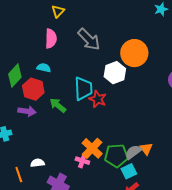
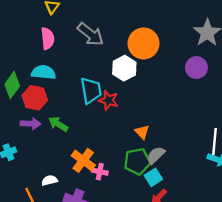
cyan semicircle: (44, 68) -> (43, 72), size x1.5
green arrow: (58, 105) -> (58, 124), moved
orange cross: (92, 148) -> (83, 160), moved
orange triangle: (146, 149) -> (142, 132), moved

